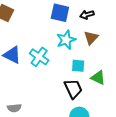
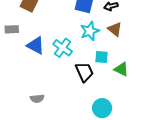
brown triangle: (91, 38) -> (115, 29), turned -35
black trapezoid: (73, 89) -> (84, 72), moved

